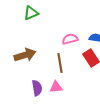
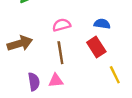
pink semicircle: (70, 39) -> (62, 25), moved

